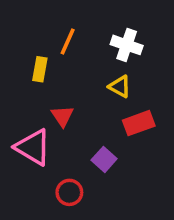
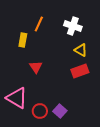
yellow triangle: (120, 87) -> (81, 50), moved
pink triangle: (33, 147) -> (17, 98), moved
purple square: (104, 159) -> (60, 111), moved

